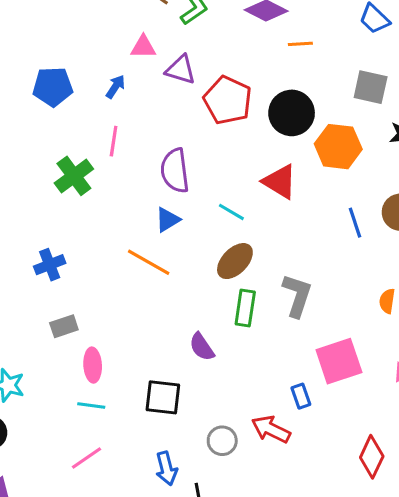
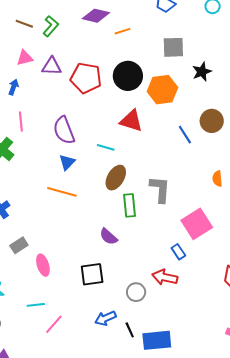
cyan line: (91, 406) -> (36, 305), moved
blue arrow: (166, 468) -> (105, 318), turned 95

